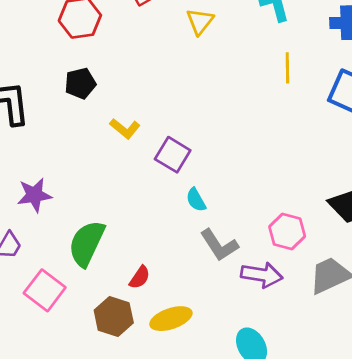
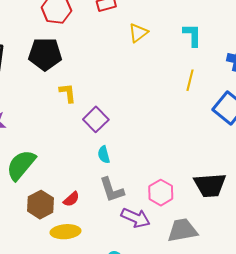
black pentagon: (80, 83) -> (45, 54), size x1.5
yellow L-shape: (125, 128) -> (68, 93), turned -150
red semicircle: (140, 277) -> (71, 199), moved
brown hexagon: (114, 316) -> (40, 205), moved

